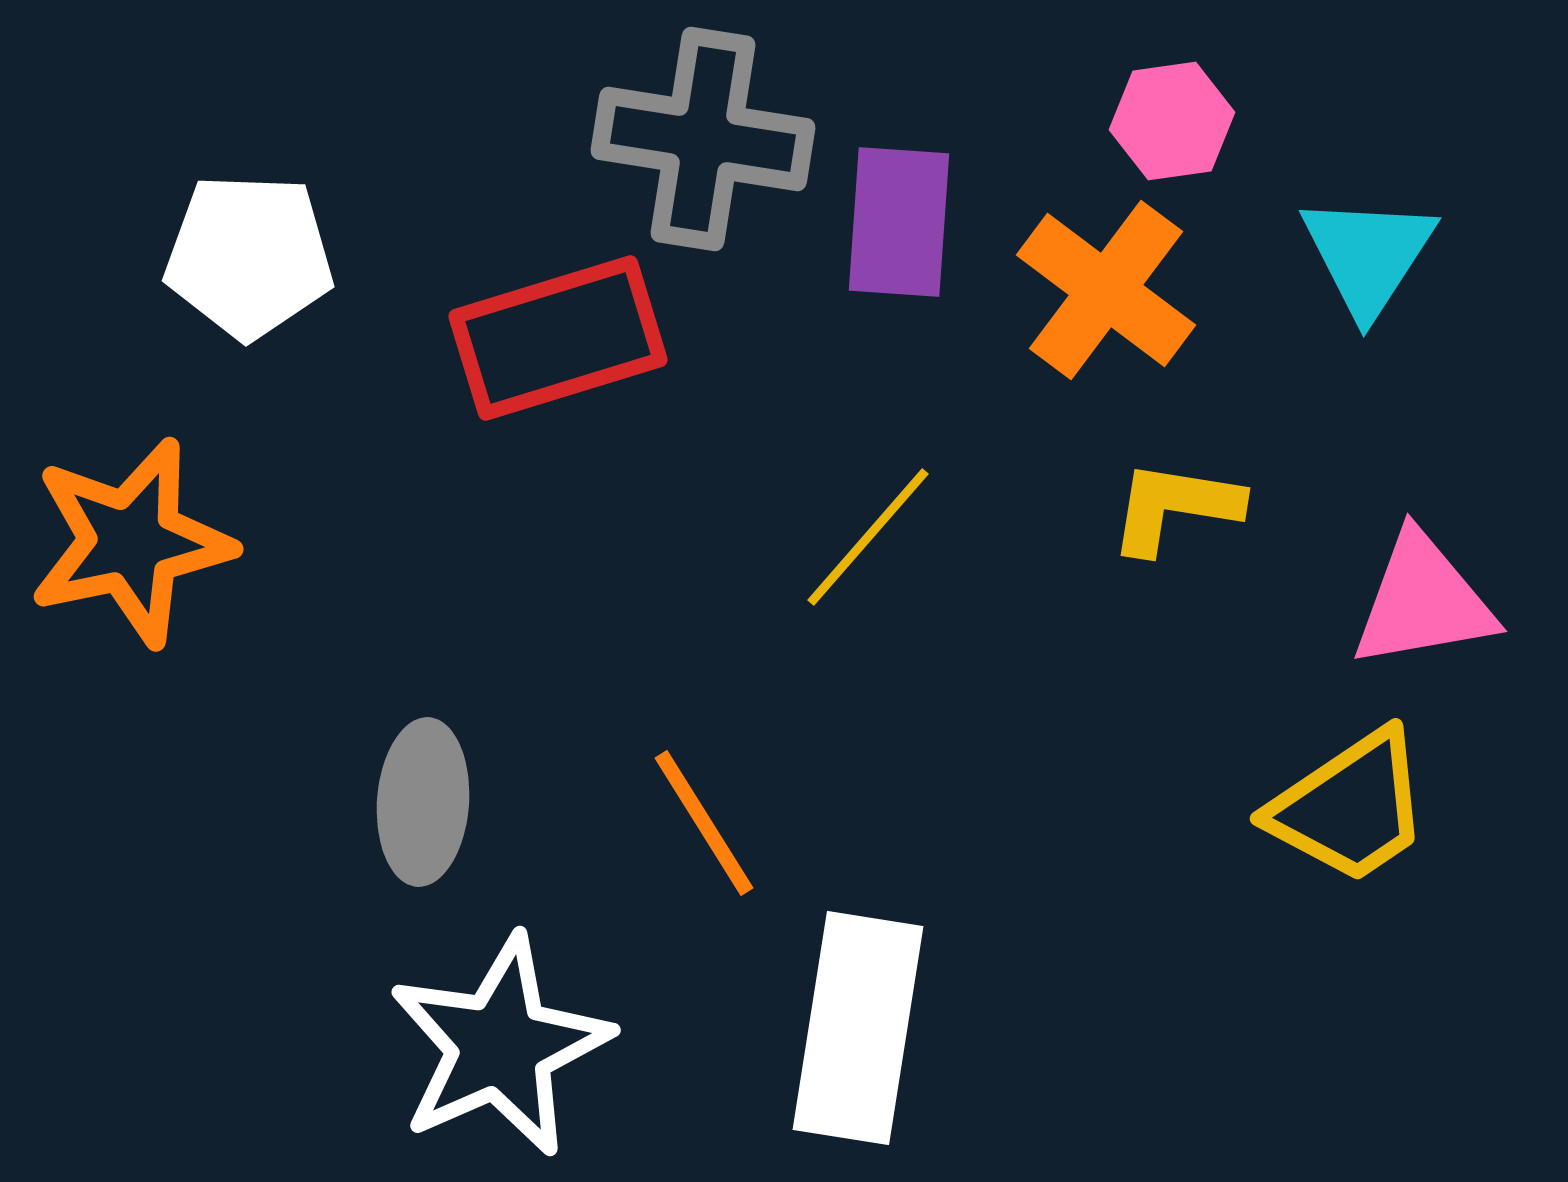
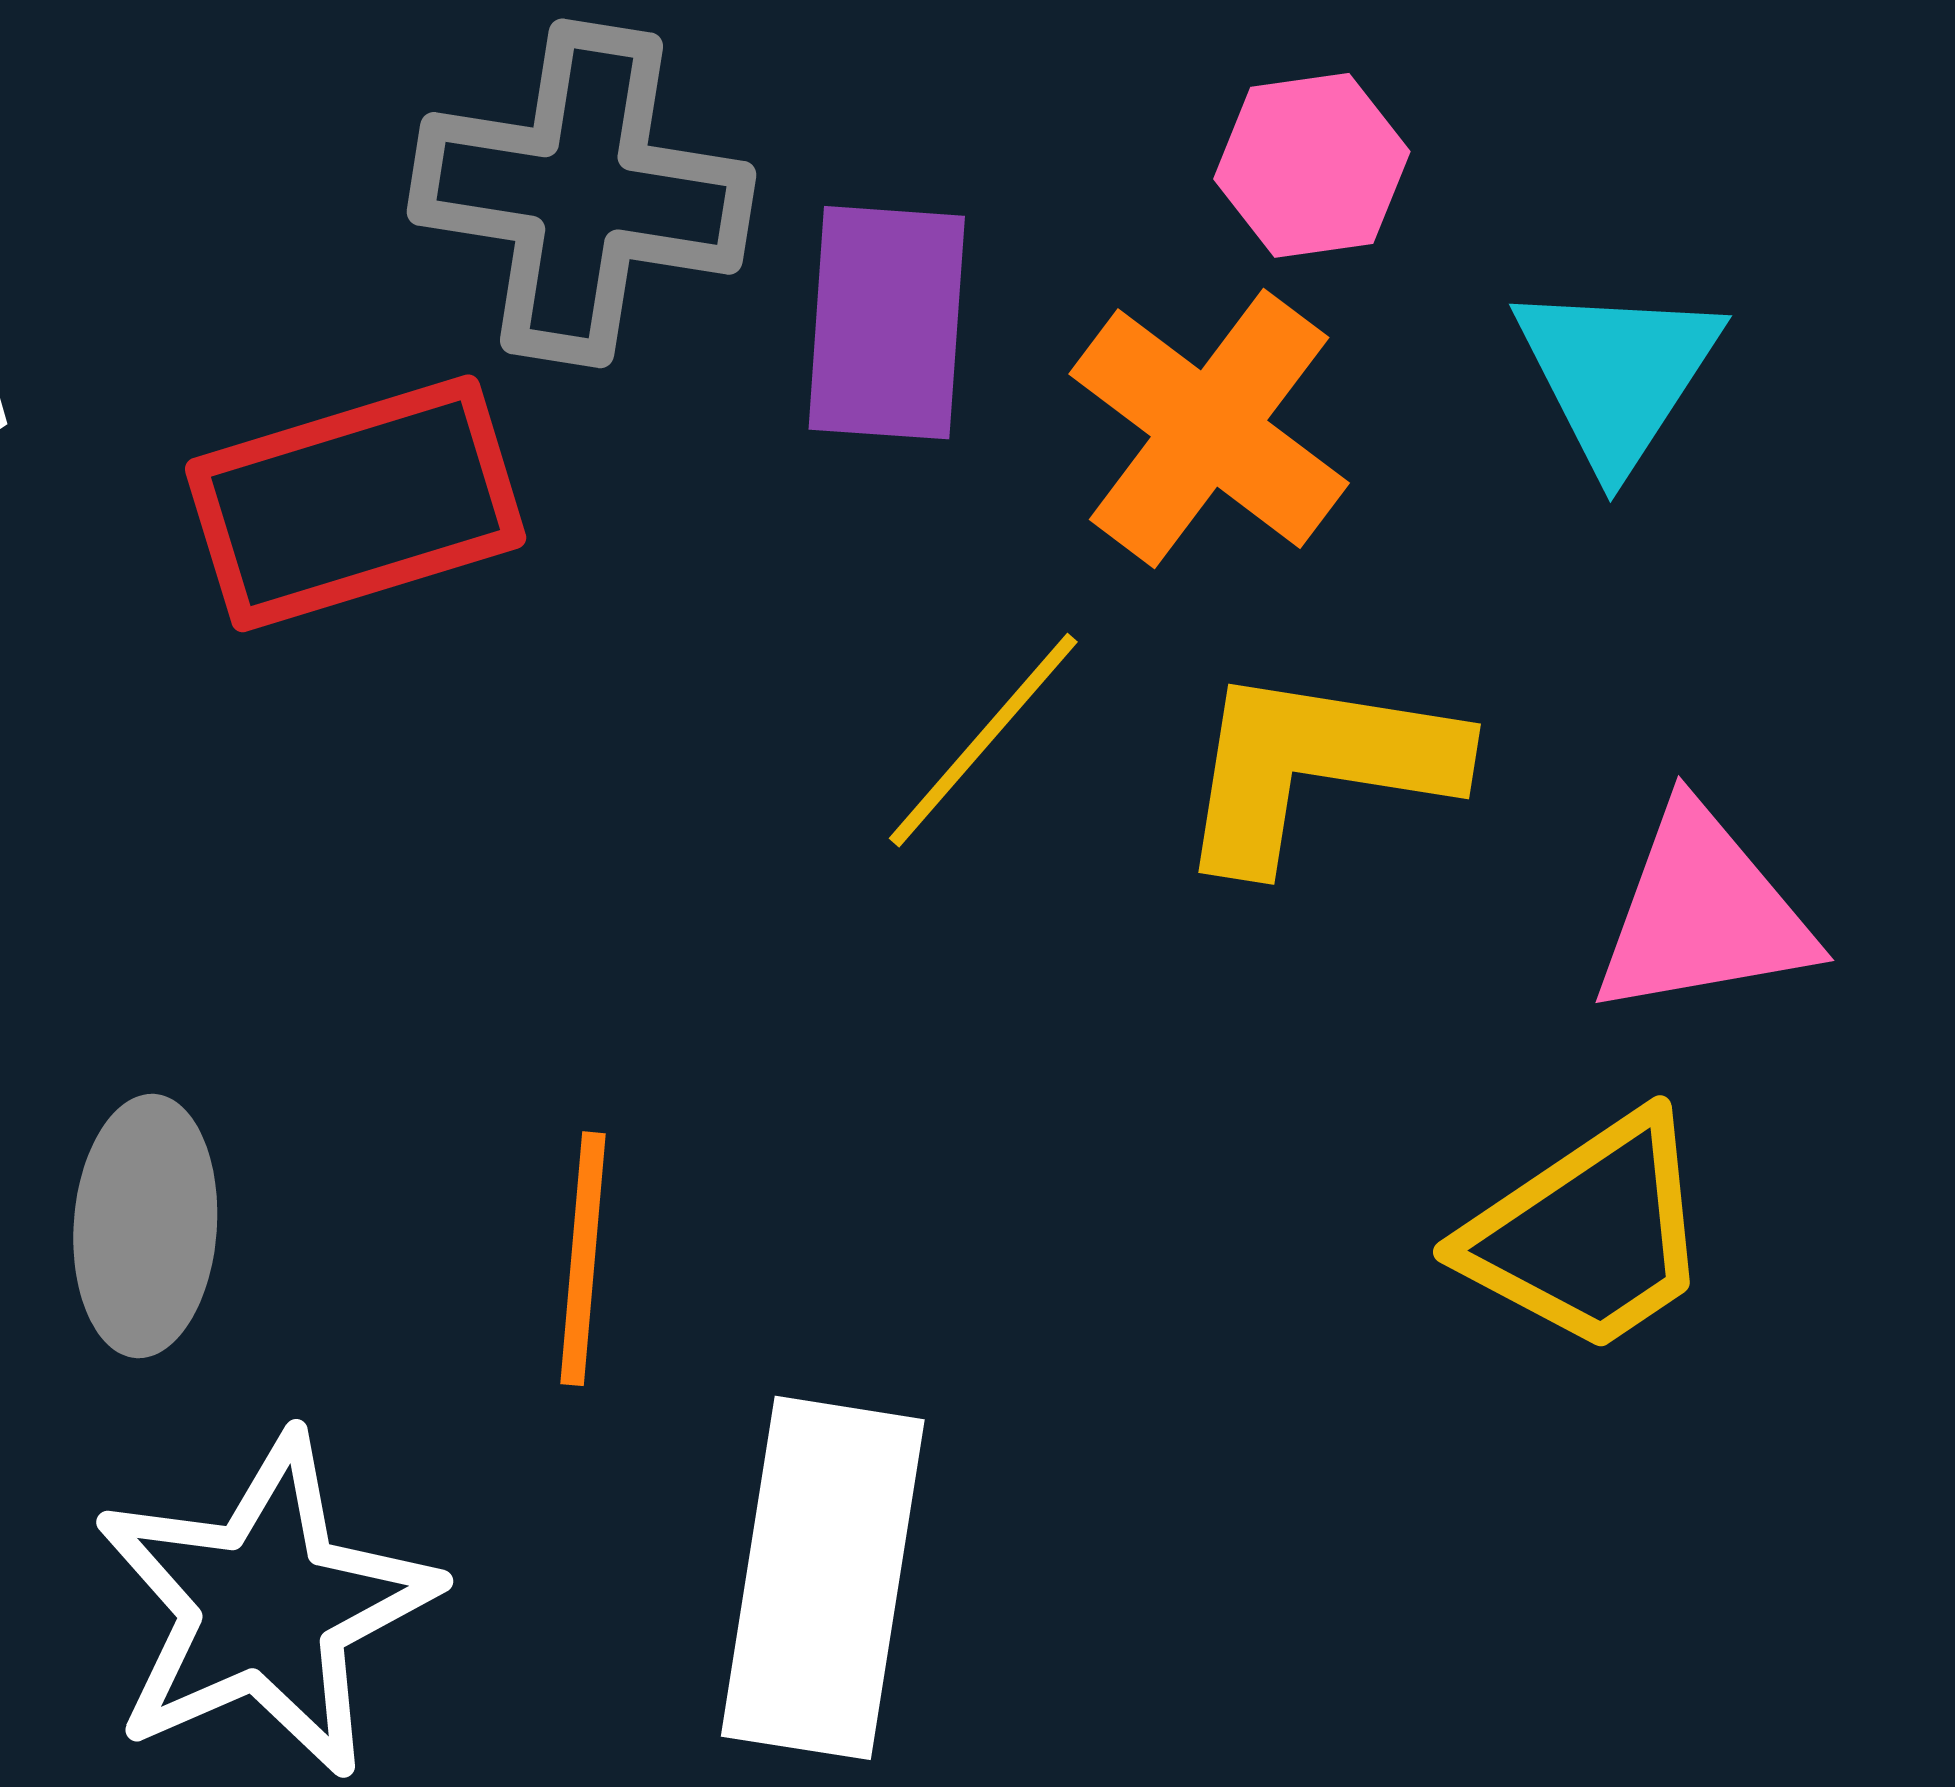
yellow L-shape: (1175, 507) -> (1317, 767), size x1.4
yellow line: (868, 537) -> (983, 740), moved
orange line: (704, 823) -> (583, 1259), turned 37

